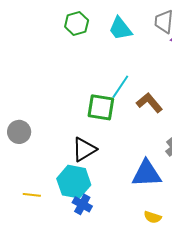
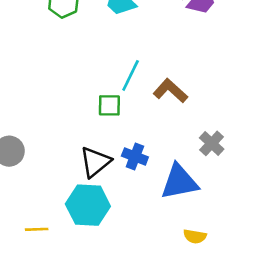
green square: (101, 107) -> (109, 105), size x0.7
blue cross: (82, 204) -> (135, 157), moved

